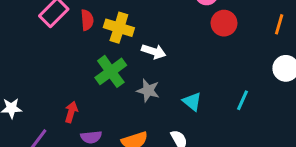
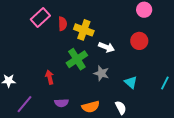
red circle: (224, 23) -> (139, 41), moved
red arrow: (71, 112) -> (50, 77), moved, turned -32

